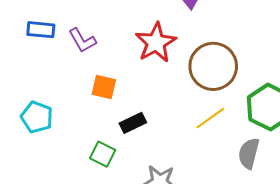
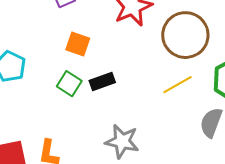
green square: (103, 154) -> (69, 84), moved

